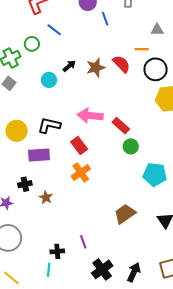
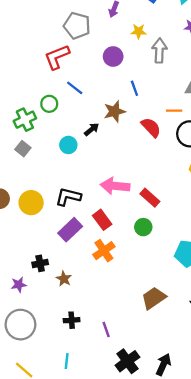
blue line: (105, 19) -> (134, 88), moved
brown star: (96, 67) -> (114, 111), moved
green circle: (131, 146) -> (143, 227), moved
purple rectangle: (39, 155) -> (70, 230), moved, turned -40
black cross: (57, 251) -> (72, 320), moved

